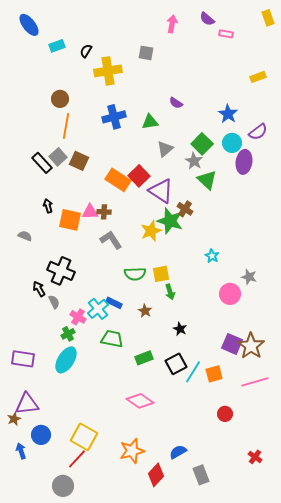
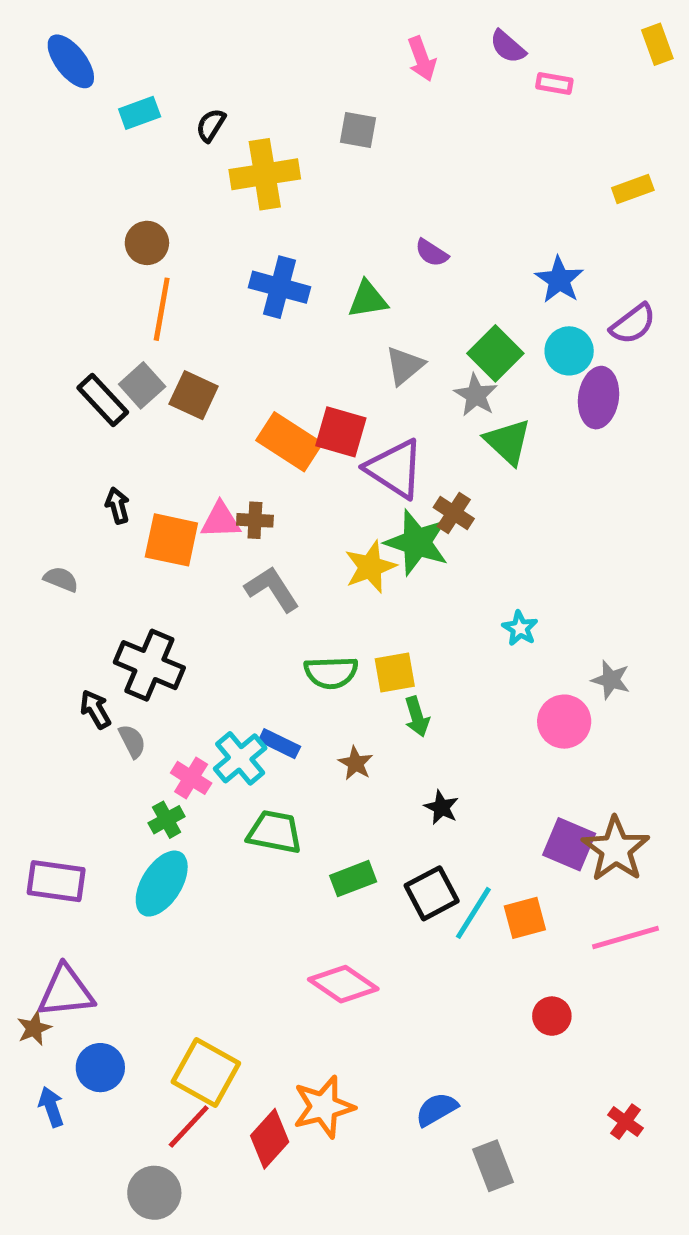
pink arrow: (172, 24) -> (422, 59), turned 150
blue cross: (114, 117) -> (279, 287), turned 30
red square: (139, 176) -> (341, 432), turned -30
red diamond: (156, 475) -> (270, 1139), moved

